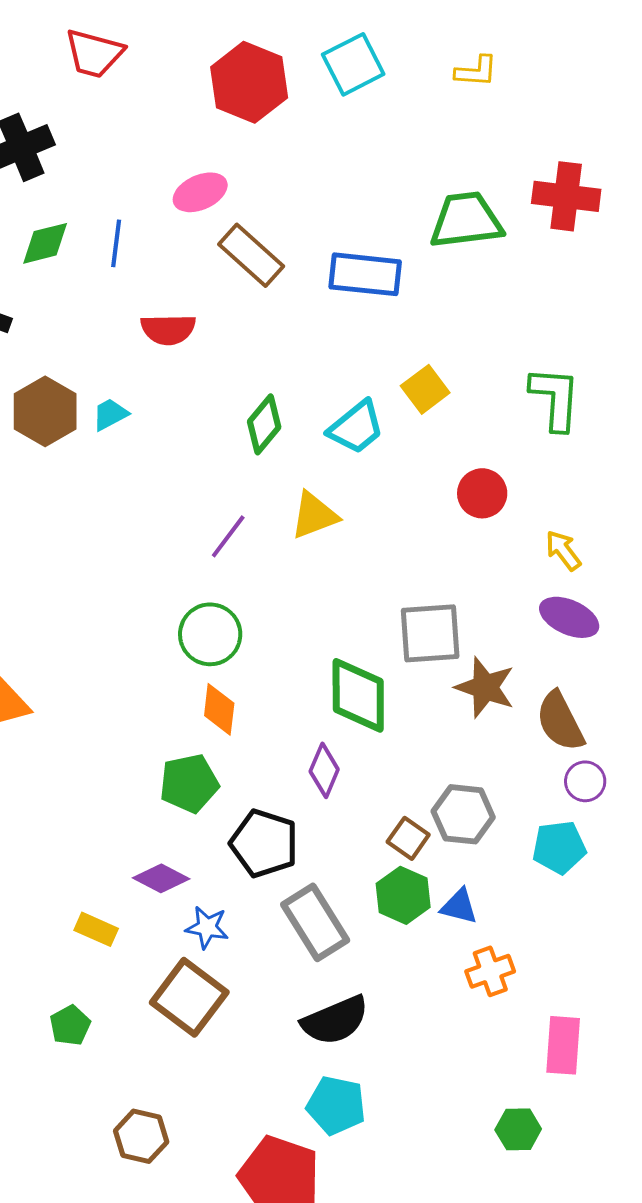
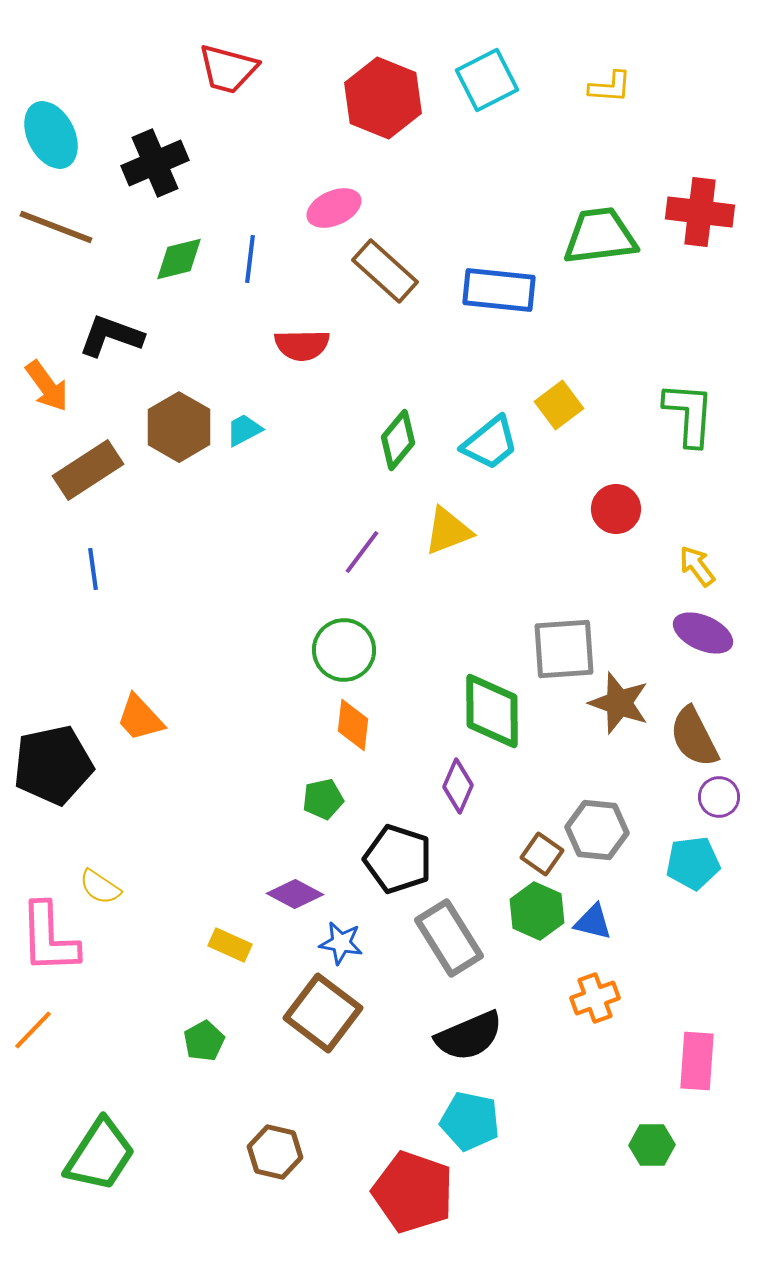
green pentagon: (189, 783) -> (323, 799), size x0.7
orange cross: (490, 971) -> (595, 998), moved

